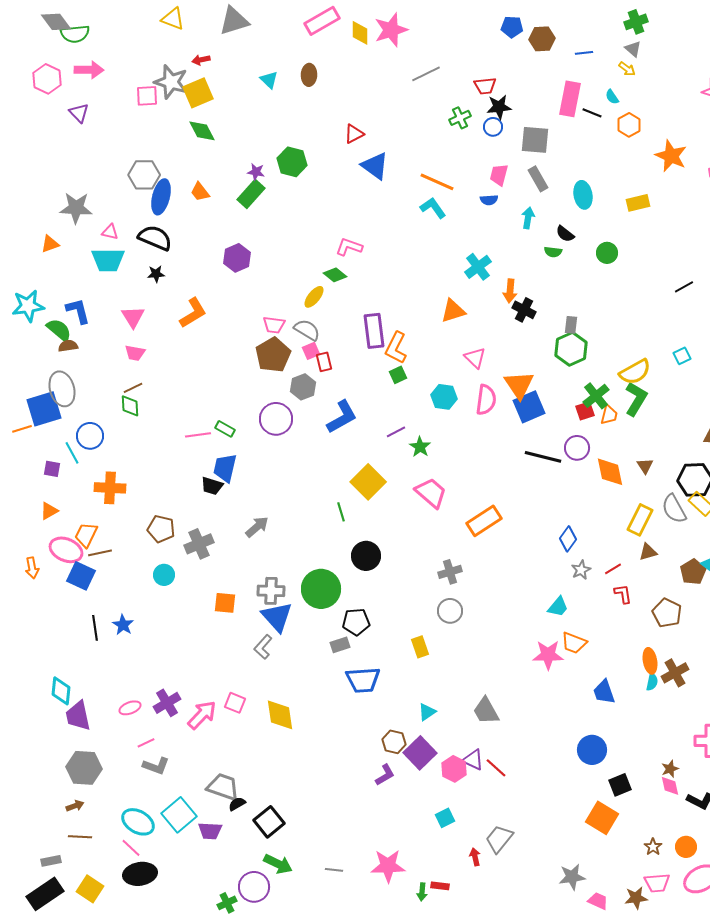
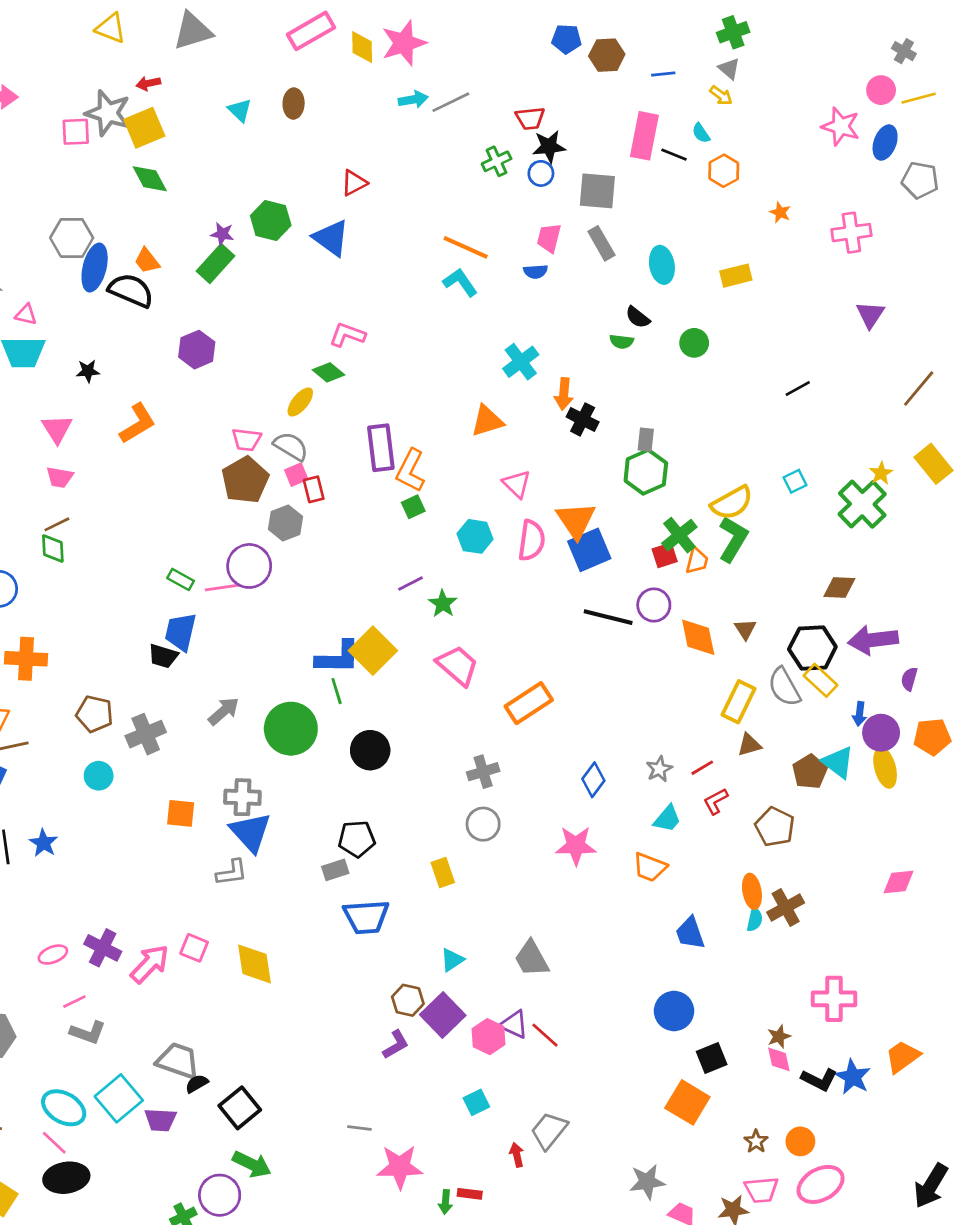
orange star: (671, 156) -> (780, 212), size x0.5
blue triangle: (375, 166) -> (331, 238), moved
cyan arrow: (528, 218) -> (413, 99), moved, turned 70
black semicircle: (155, 238) -> (131, 290), moved
blue L-shape: (342, 417) -> (338, 657), moved, turned 30
pink line: (198, 435) -> (222, 588), moved
blue diamond: (568, 539) -> (593, 780), moved
green circle: (321, 589) -> (291, 729), moved
red L-shape: (623, 594) -> (716, 801), turned -110
cyan trapezoid: (558, 607) -> (667, 819), moved
gray L-shape: (263, 647) -> (232, 873), turned -140
pink star: (548, 655) -> (576, 846), moved
purple cross: (167, 703) -> (103, 948), turned -32
gray line: (334, 870) -> (359, 1128), moved

